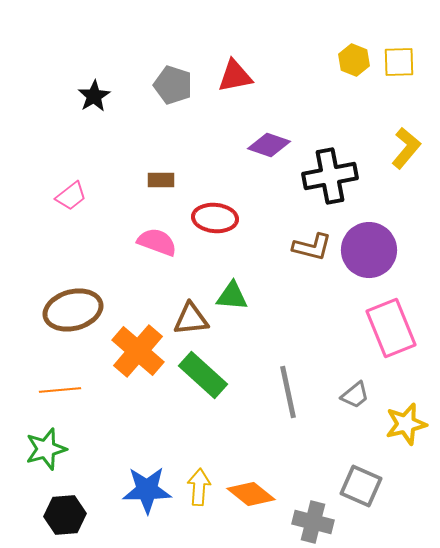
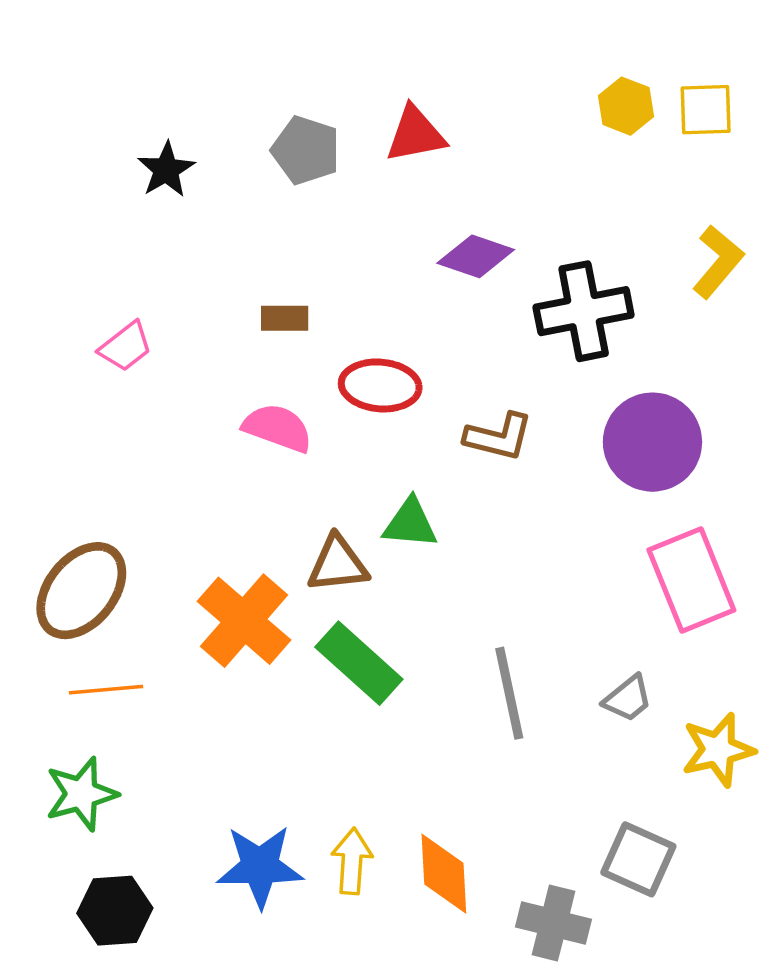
brown L-shape: (312, 247) -> (499, 437), moved
brown ellipse: (73, 310) -> (81, 591), moved, turned -36
orange diamond: (251, 494) -> (444, 874), turned 48

